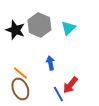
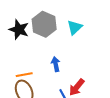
orange line: (20, 73) -> (24, 75), turned -49

